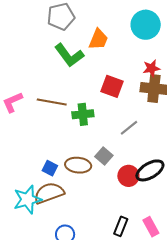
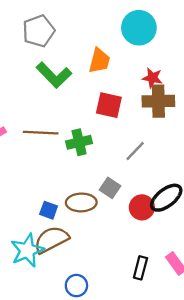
orange trapezoid: (98, 39) -> (99, 61), moved
red star: (151, 68) -> (152, 78), turned 30

